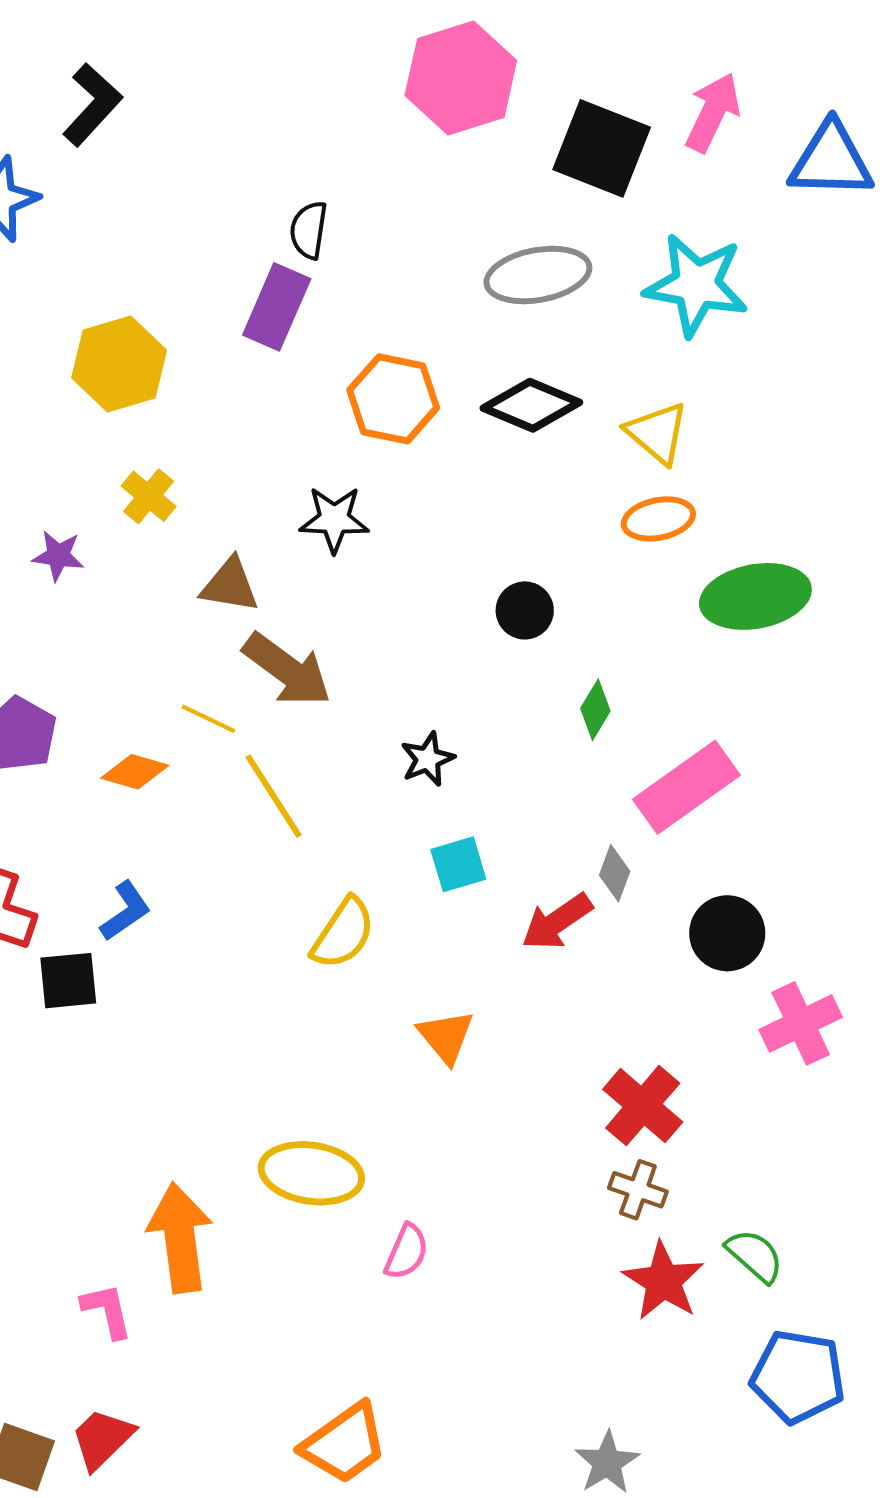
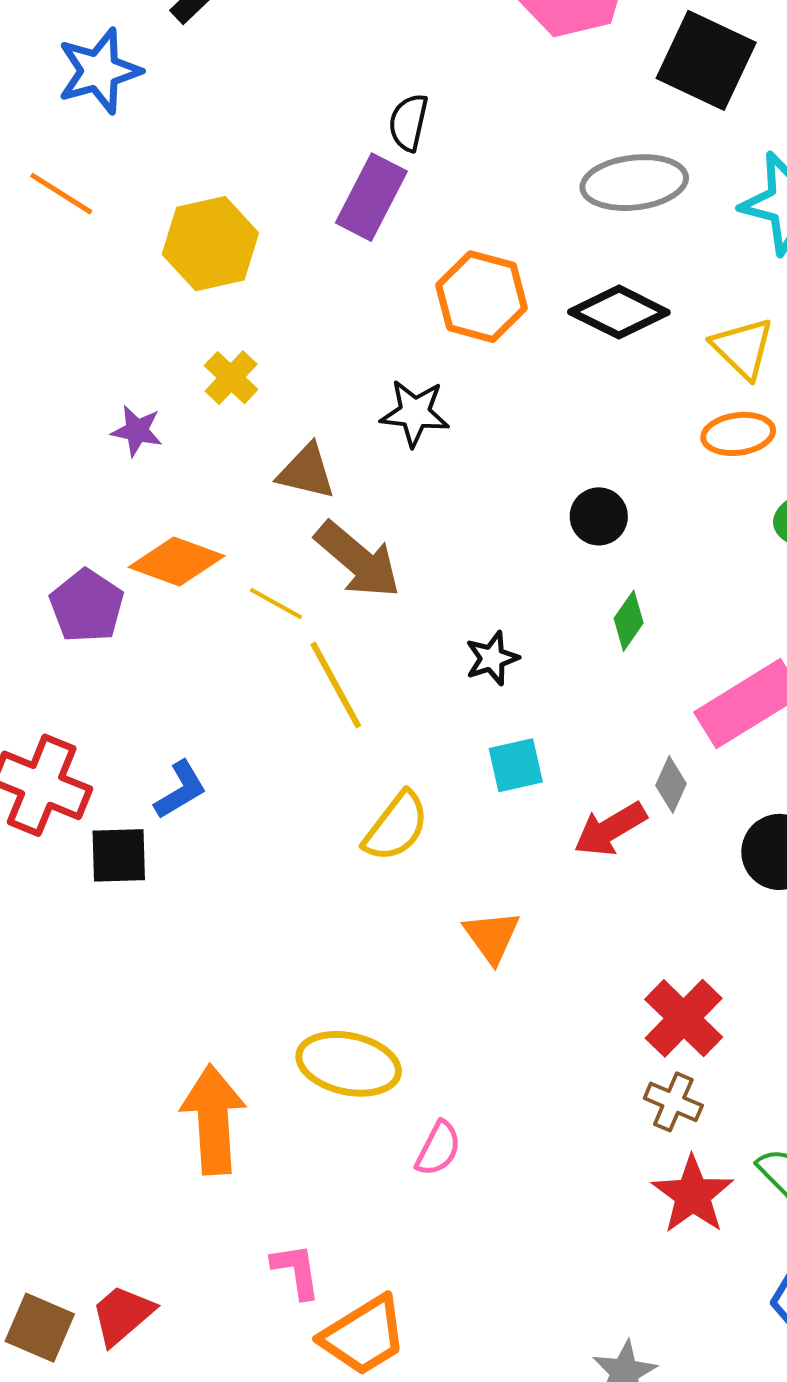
green diamond: (595, 710) -> (629, 621), moved
orange diamond: (135, 772) -> (177, 562), moved, size x1.4
pink L-shape: (107, 1311) -> (296, 1271), moved

